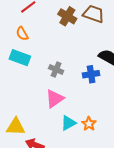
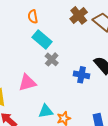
cyan rectangle: (20, 58) -> (42, 40), moved
pink triangle: (55, 99) -> (27, 83), moved

